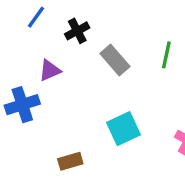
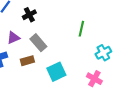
gray rectangle: (115, 60) -> (38, 43), moved
brown rectangle: (70, 161) -> (27, 61), moved

